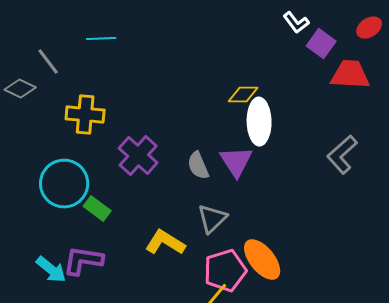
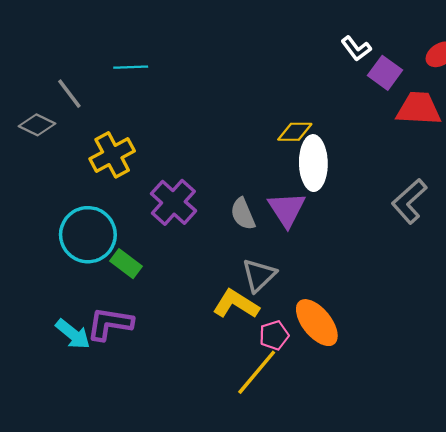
yellow cross: (85, 115) -> (112, 155), turned -33
yellow L-shape: (165, 243) -> (236, 304), moved
pink pentagon: (225, 271) -> (274, 335), size x0.6

